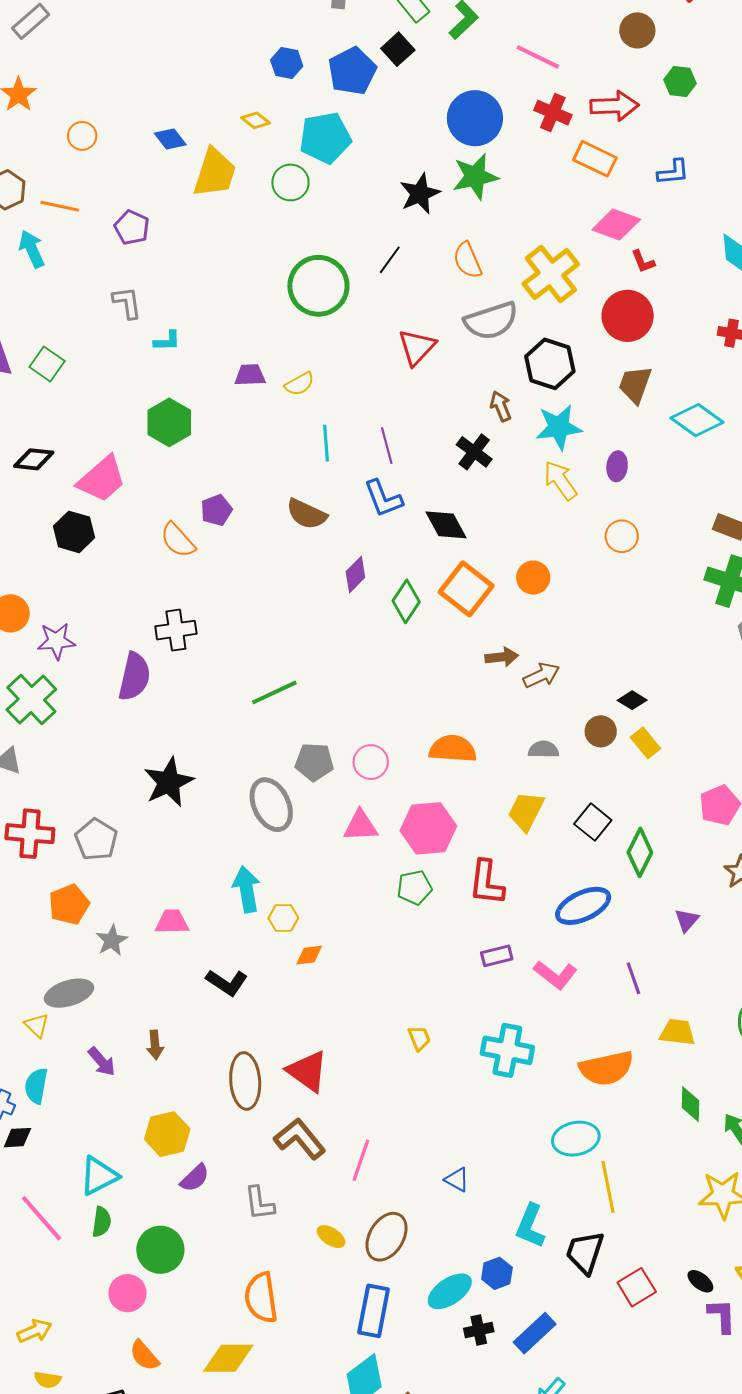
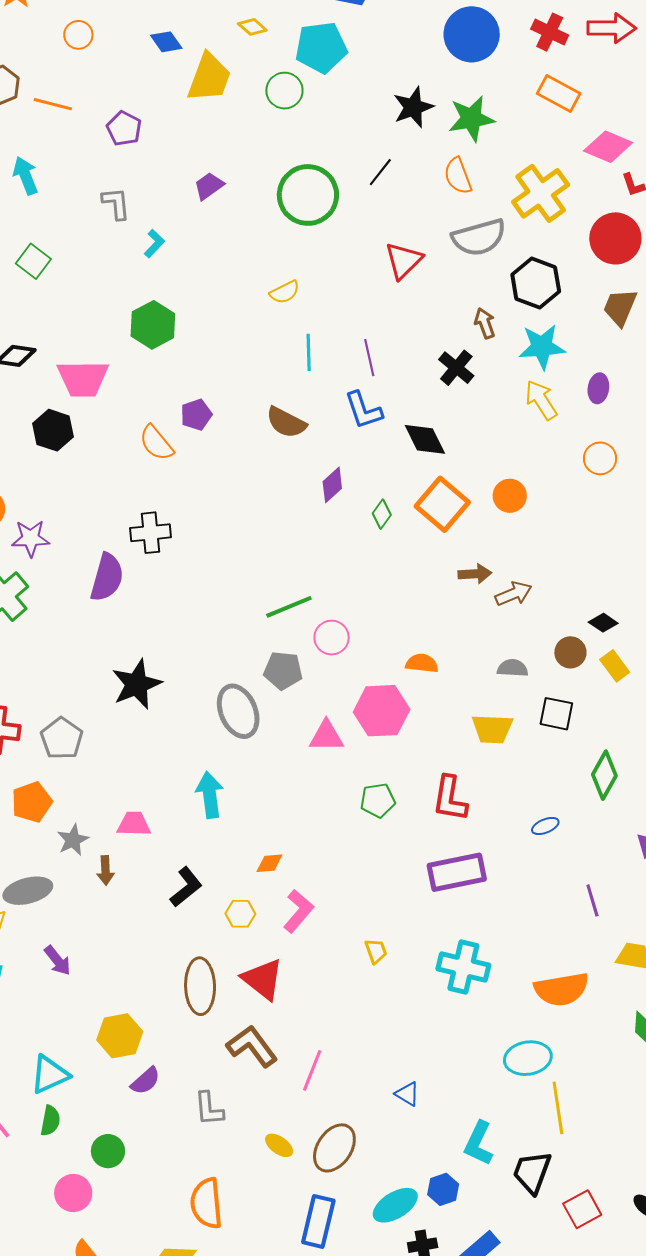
orange rectangle: (595, 159) -> (559, 94), moved
green star: (475, 177) -> (471, 119), moved
cyan arrow: (32, 249) -> (25, 176), moved
cyan L-shape: (167, 341) -> (154, 243), turned -48
purple trapezoid: (250, 375) -> (209, 186), moved, turned -36
pink trapezoid: (102, 479) -> (83, 379), turned 38
green diamond: (406, 601) -> (382, 514), size x0.7
green line: (274, 692) -> (289, 607), moved
orange semicircle: (453, 749) -> (422, 663), size x0.7
pink circle: (371, 762) -> (332, 638), moved
yellow trapezoid: (526, 811) -> (492, 729), turned -117
black square: (593, 822) -> (556, 714), moved, turned -30
pink hexagon: (428, 828) -> (382, 711), moved
blue ellipse: (583, 906) -> (545, 826), size x0.5
yellow hexagon: (283, 918) -> (240, 914), moved
purple rectangle: (497, 956) -> (457, 872), size x1.8
pink L-shape: (555, 975) -> (298, 911), moved, turned -90
black L-shape: (227, 982) -> (186, 887), turned -75
brown arrow: (155, 1045) -> (105, 870), moved
green circle: (160, 1250) -> (108, 1151), size x0.7

